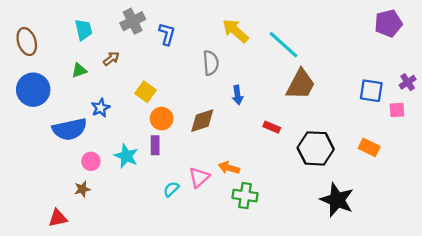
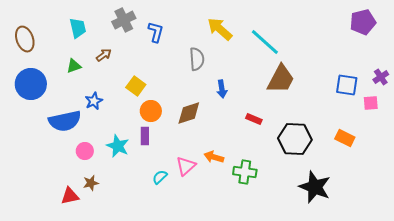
brown star: (82, 189) -> (91, 183), moved
green cross: (245, 196) -> (245, 172), moved
red triangle: (58, 218) -> (70, 196), moved

